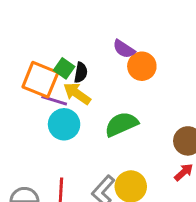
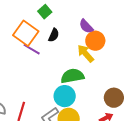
green square: (64, 68) -> (45, 12), moved
yellow arrow: (77, 94) -> (86, 53), moved
cyan circle: (64, 124) -> (65, 96), moved

